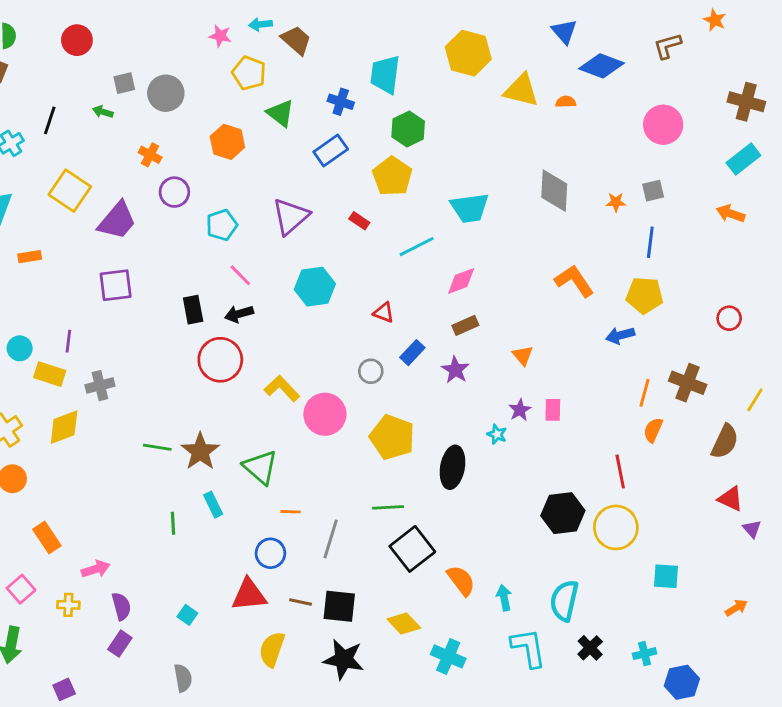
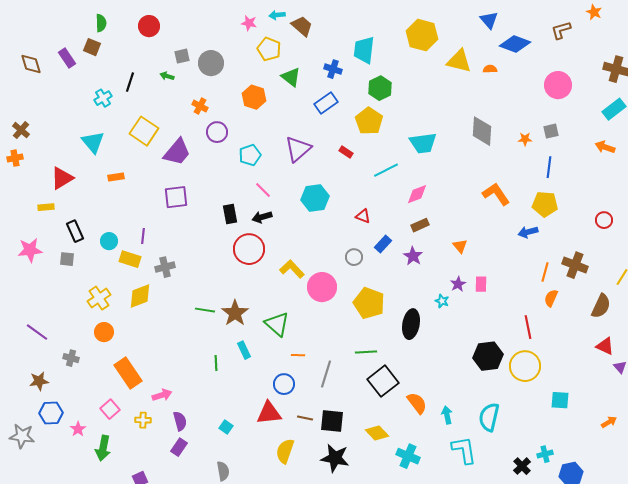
orange rectangle: (47, 537) -> (128, 373), size x1.4
black cross: (590, 648) -> (522, 466), moved

